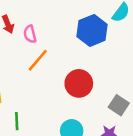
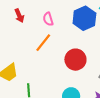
pink semicircle: (30, 34) -> (48, 19), moved

